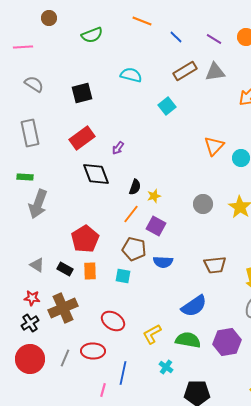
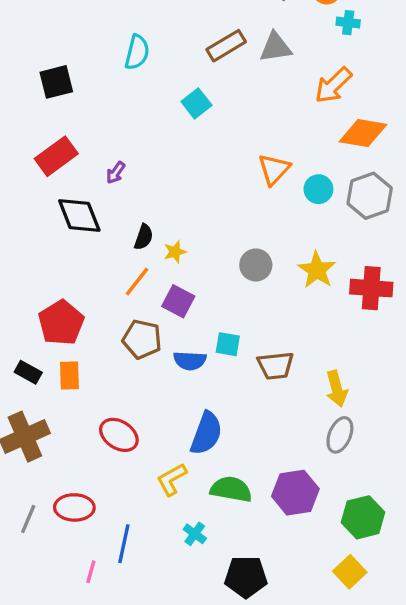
cyan semicircle: (131, 75) -> (137, 52), turned 90
cyan square: (123, 276) -> (228, 344), moved
blue semicircle: (194, 306) -> (206, 433), moved, turned -36
red ellipse: (113, 321) -> (119, 435), moved

